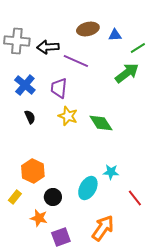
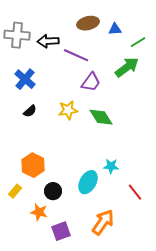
purple trapezoid: (59, 88) -> (91, 82), moved, turned -150
yellow star: (68, 116) -> (68, 110), turned -30
black semicircle: (30, 117) -> (30, 111), turned 72

